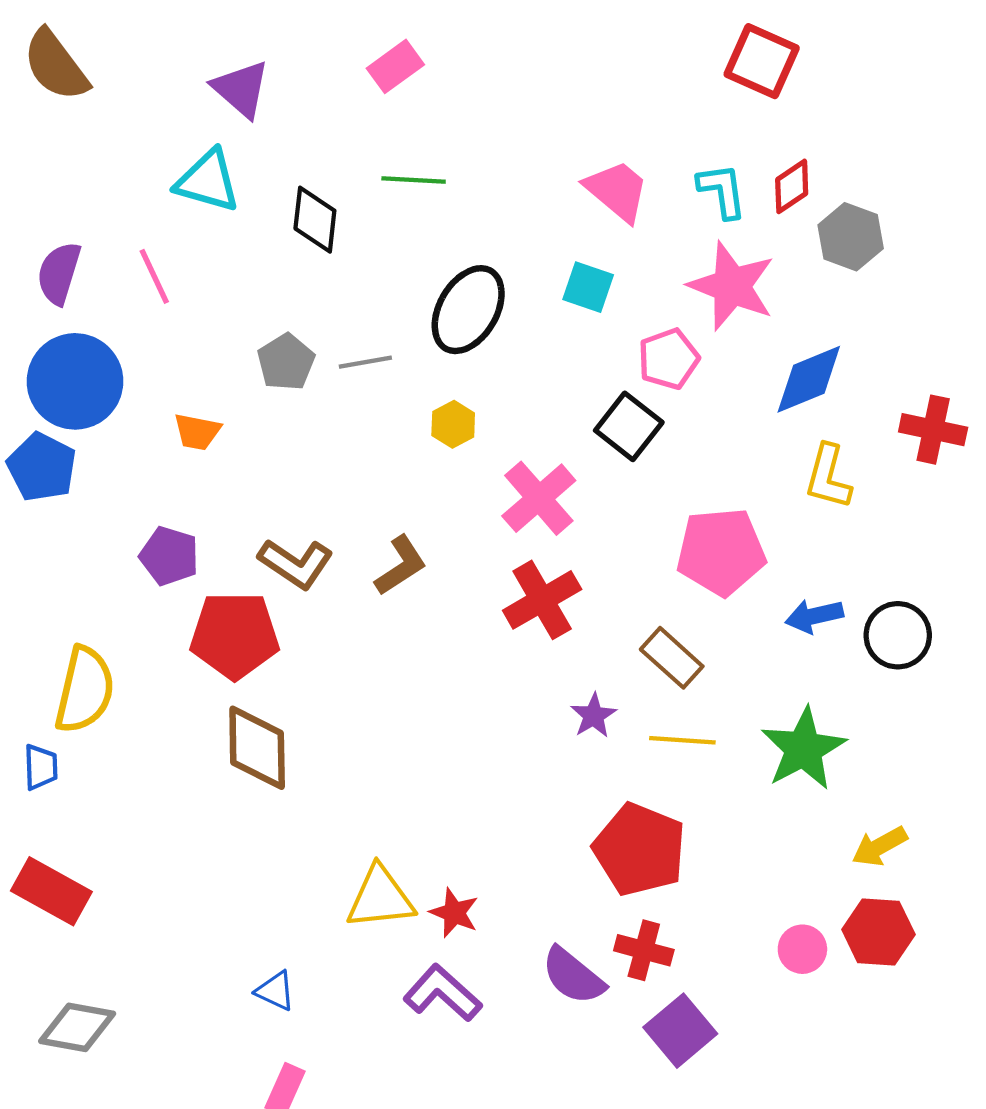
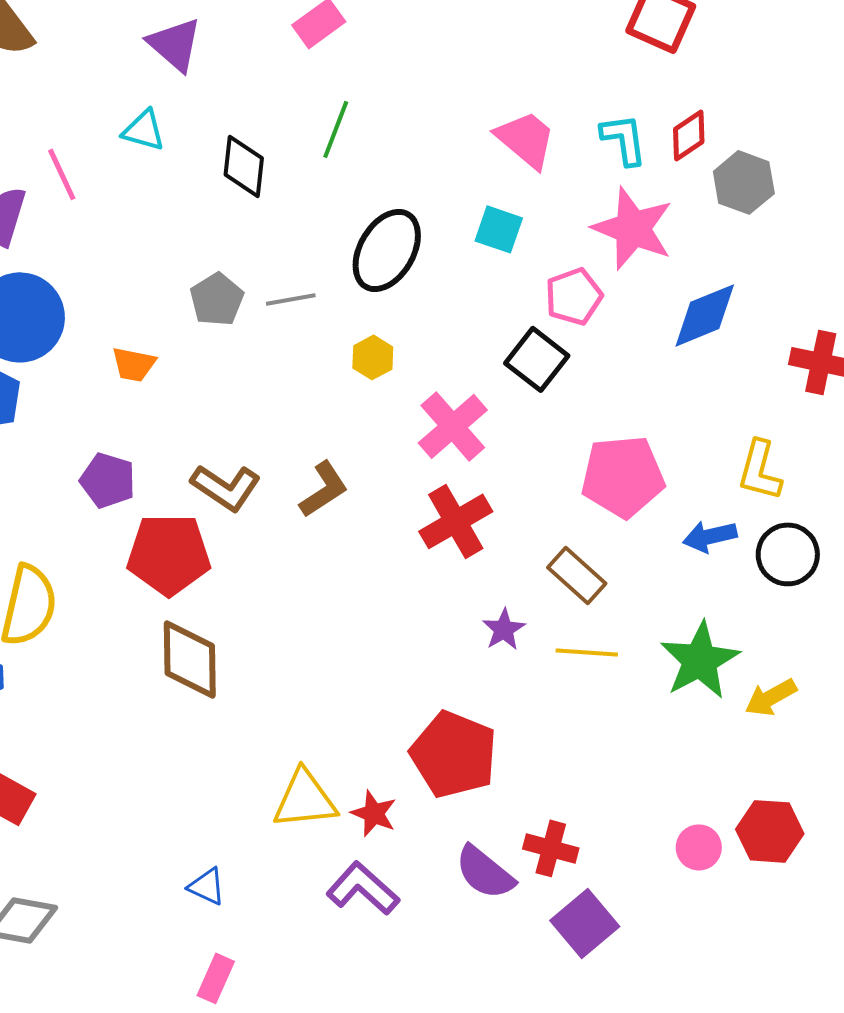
green line: (414, 180) -> (336, 129), turned -72
cyan triangle: (208, 181) -> (144, 130), size x0.7
pink line: (154, 276) -> (62, 174), moved
yellow L-shape: (828, 477) -> (760, 470), moved
yellow arrow: (880, 846) -> (771, 697), moved
red pentagon: (640, 850) -> (454, 754), moved

